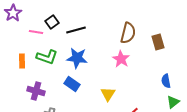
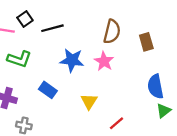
blue star: (77, 58) -> (72, 60), moved
blue semicircle: (166, 81) -> (155, 87), size x1.5

